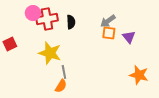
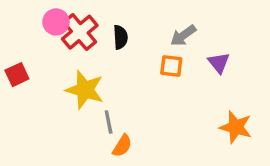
red cross: (47, 19) -> (80, 32), turned -30
orange square: (109, 33) -> (171, 66), moved
orange semicircle: (61, 86) -> (122, 146), moved

